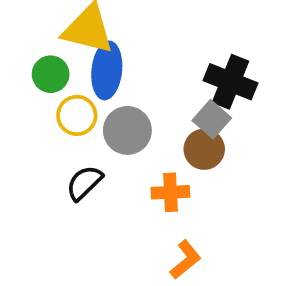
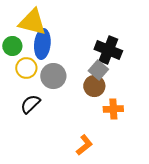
orange cross: (170, 192) -> (113, 109), moved

